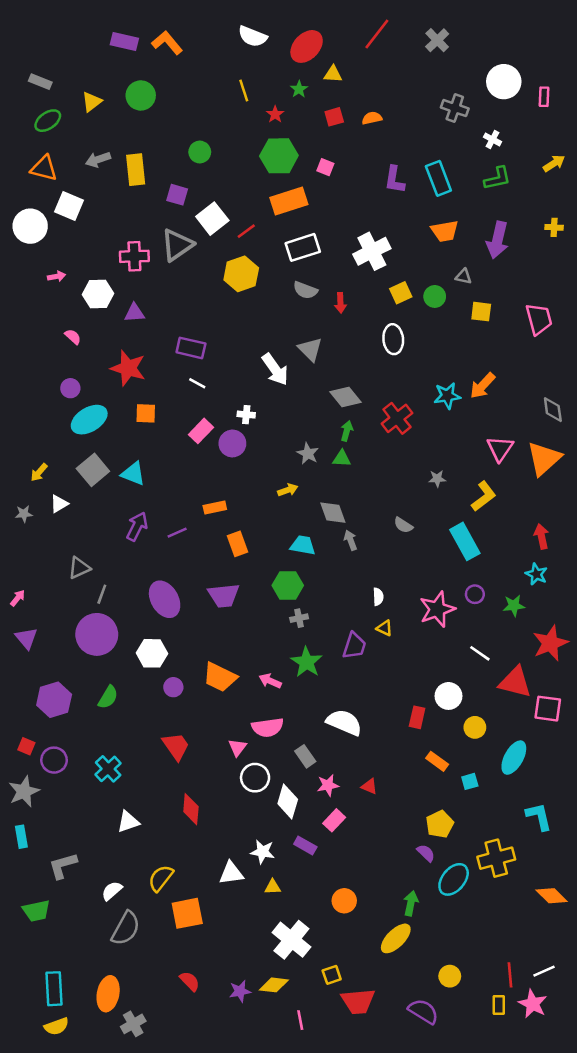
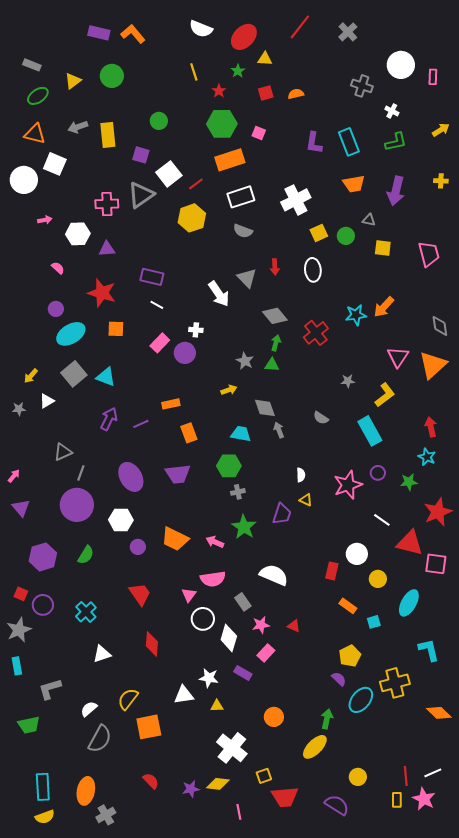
red arrow: (340, 303) -> (275, 267), moved

